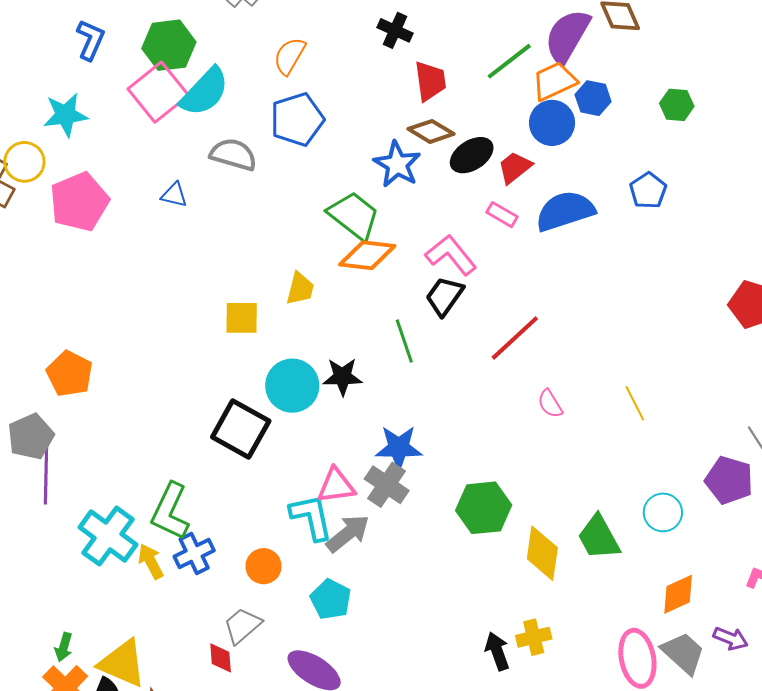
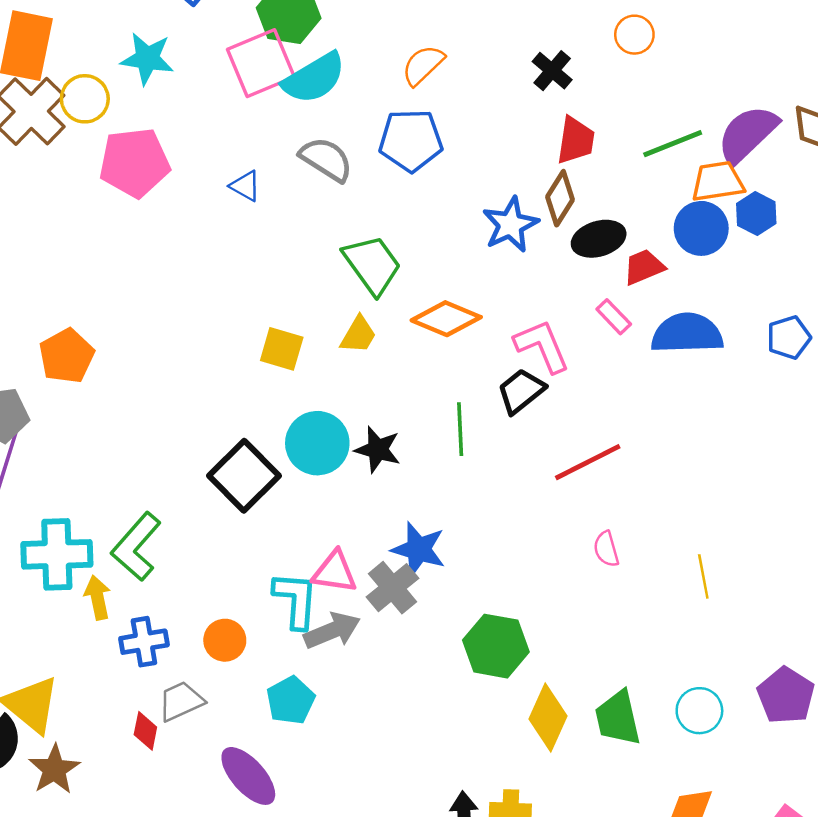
brown diamond: (431, 131) -> (560, 198), turned 75
green trapezoid: (354, 216) -> (372, 265), moved
cyan cross: (108, 536) -> (57, 554), turned 36
blue cross: (194, 553) -> (144, 642), moved

